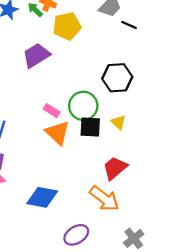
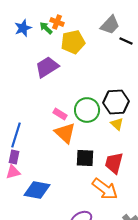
black hexagon: (117, 78) -> (116, 102), moved
black square: (90, 127) -> (85, 158), moved
red trapezoid: (115, 168) -> (114, 163), turned -35
blue diamond: (42, 197) -> (37, 190), moved

